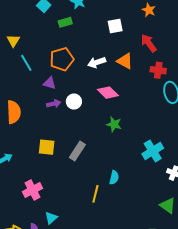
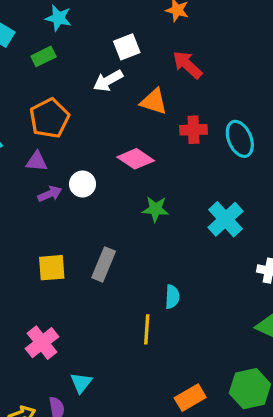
white arrow: (97, 62) -> (108, 81), moved
red cross: (158, 70) -> (194, 130), moved
cyan cross: (153, 151) -> (226, 219), moved

